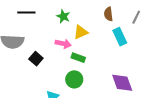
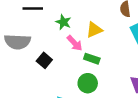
green star: (63, 16) -> (63, 22), moved
pink arrow: (63, 44) -> (75, 43), turned 35

